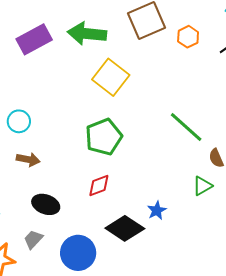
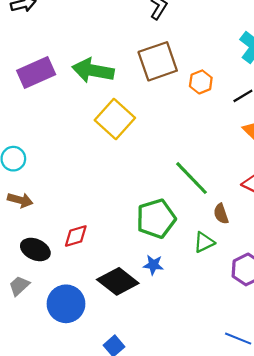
green pentagon: (104, 137) -> (156, 219), moved
red diamond: (99, 186) -> (76, 236), moved
blue star: (157, 210) -> (153, 265), turned 30

